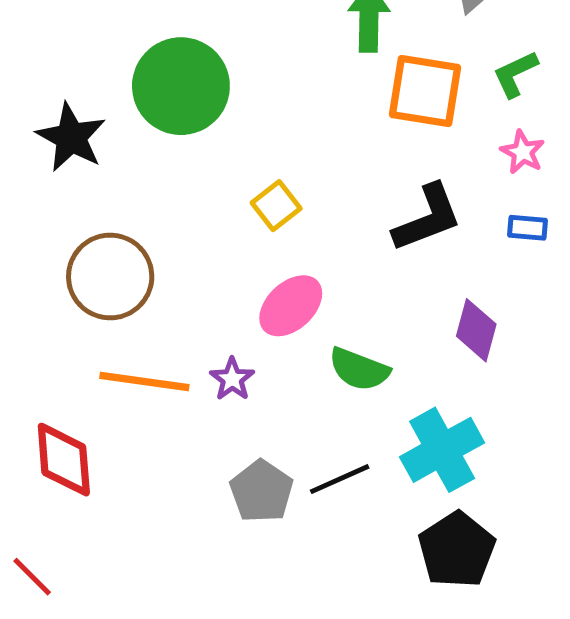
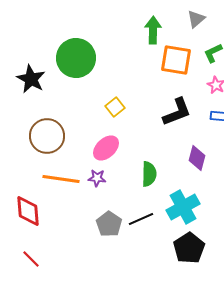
pink ellipse: (291, 306) -> (106, 148), moved
green semicircle: (359, 369) -> (149, 174), turned -110
purple star: (232, 379) -> (97, 178), turned -30
red line: (32, 577) -> (31, 259), moved

